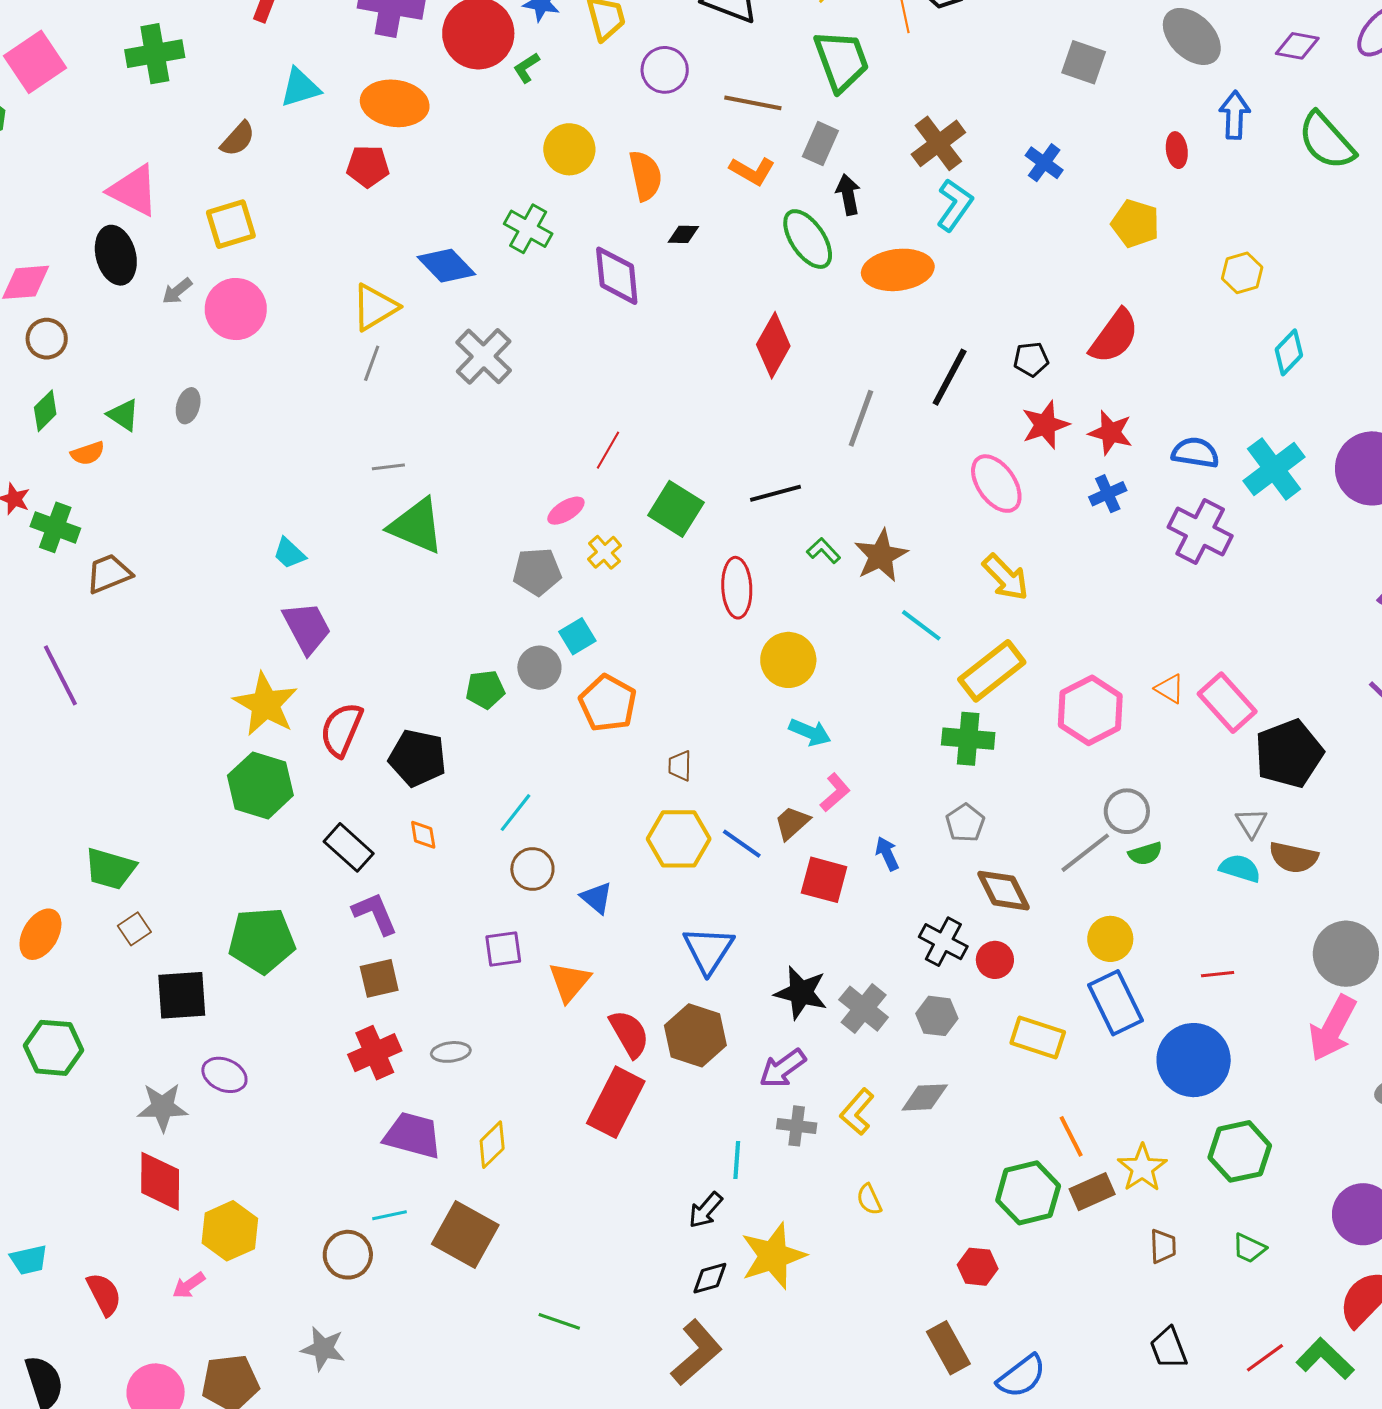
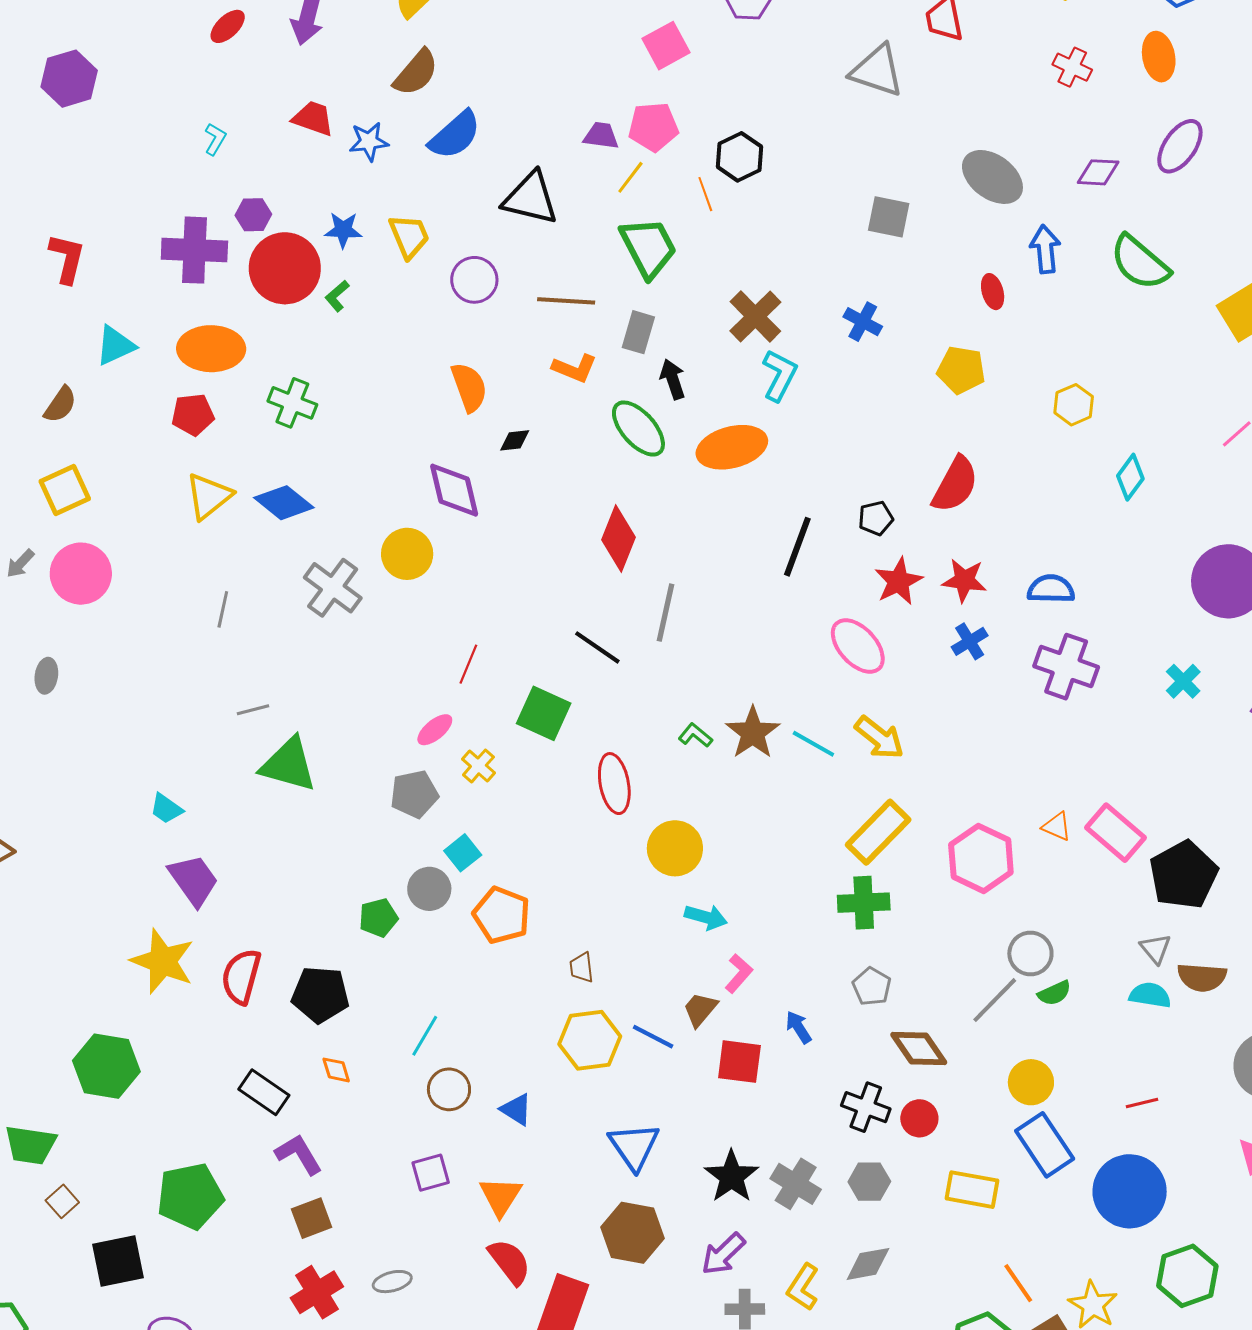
yellow circle: (569, 149) -> (407, 554), moved
green cross: (528, 229) -> (292, 403), moved
yellow triangle: (375, 307) -> (209, 496), moved
gray line: (861, 418) -> (666, 613), moved
cyan cross: (1274, 469) -> (1183, 681), moved, size x0.6
black line: (776, 493) -> (597, 647), moved, turned 57
cyan line: (921, 625) -> (813, 744), moved
green hexagon: (260, 785) -> (106, 1066), moved
black star: (801, 993) -> (731, 1176), turned 30
red semicircle: (629, 1034) -> (510, 1262), moved

